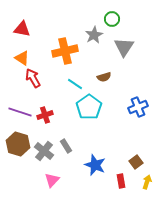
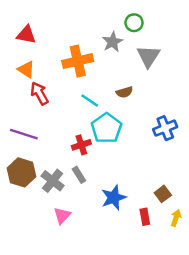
red cross: (45, 115) -> (81, 145), moved
blue star: (95, 165) -> (114, 198), turned 30

